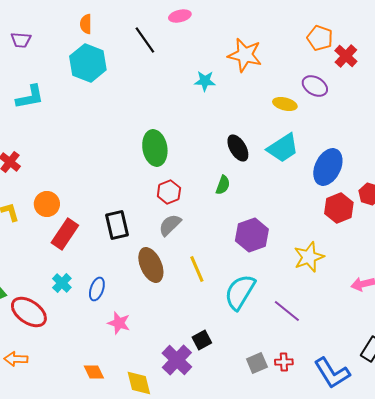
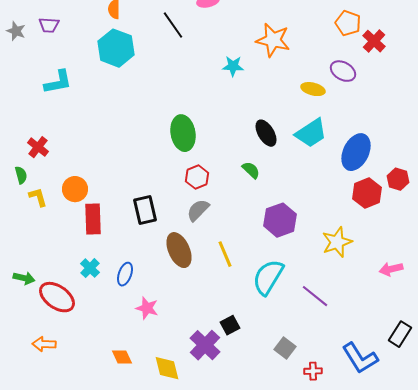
green semicircle: (223, 185) -> (251, 170), turned -66
red rectangle: (65, 234) -> (93, 219), turned -36
red cross: (284, 362) -> (313, 371), moved
gray square: (257, 363) -> (285, 348), turned -30

